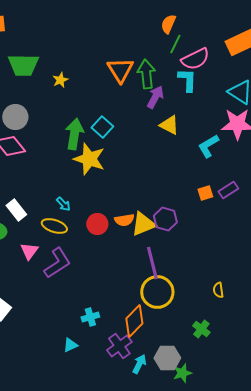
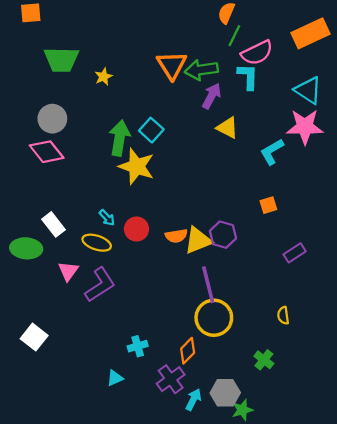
green arrow: (146, 74) -> (201, 70), turned -92
purple rectangle: (228, 190) -> (295, 253), moved
red circle: (97, 224) -> (136, 229), moved
orange diamond: (134, 321) -> (188, 351), size x0.7

